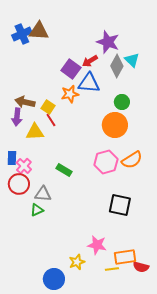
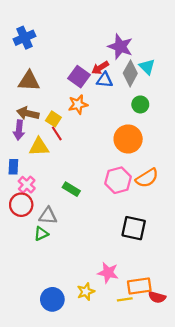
brown triangle: (39, 31) -> (29, 81), moved
blue triangle: (89, 83) -> (105, 80), moved, size x0.7
green circle: (122, 102) -> (140, 104), moved
blue rectangle: (12, 158) -> (13, 167), moved
blue circle: (54, 279) -> (52, 299), moved

